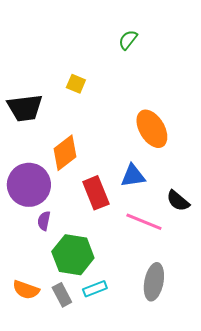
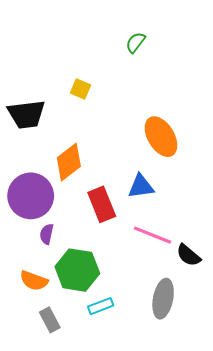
black semicircle: (178, 201) -> (188, 255), moved
orange semicircle: (26, 290) -> (34, 281), moved
gray rectangle: (62, 295) -> (50, 320), moved

